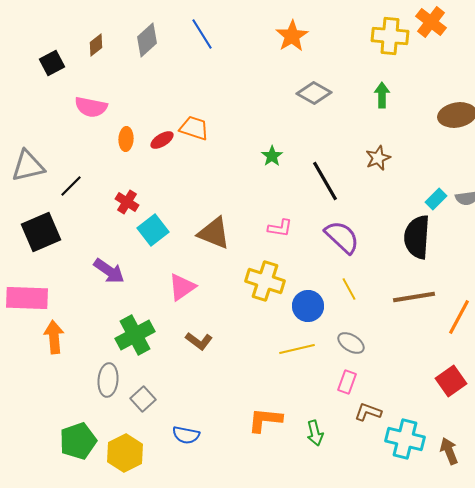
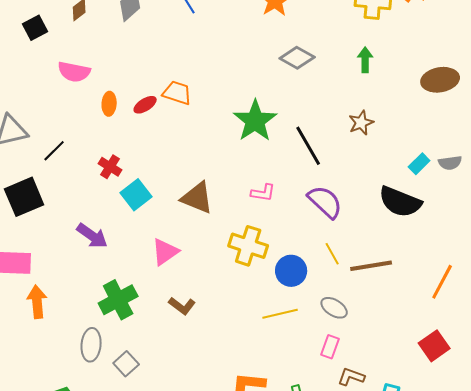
green star: (272, 156) -> (255, 121), size x2.0
black semicircle: (417, 237) -> (400, 202), turned -72
brown line: (414, 297) -> (371, 266), moved

